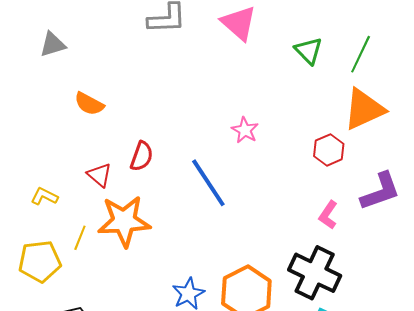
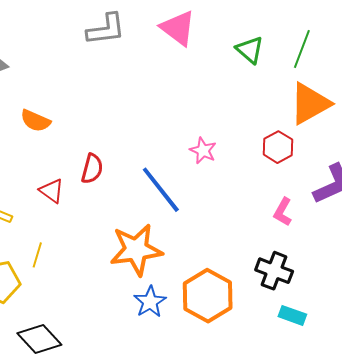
pink star: (245, 130) -> (203, 151), moved
orange star: (124, 221) -> (136, 250), moved
black cross: (315, 273) -> (274, 271), size x0.7

